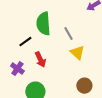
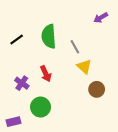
black line: (25, 42) -> (17, 39), moved
brown circle: (84, 86) -> (97, 89), moved

